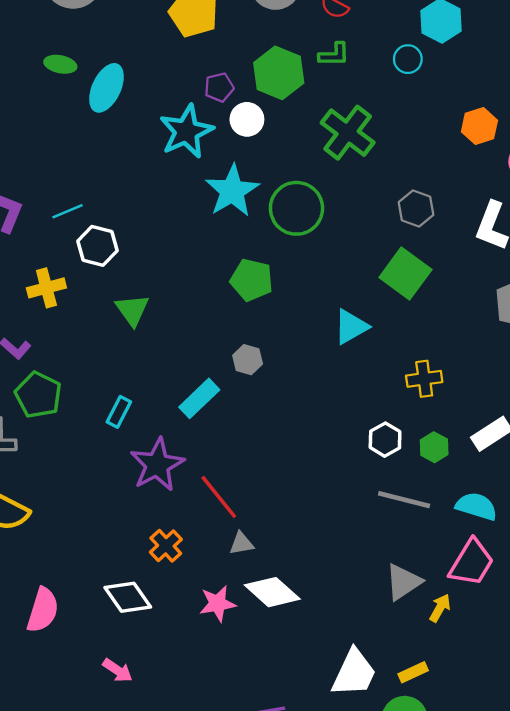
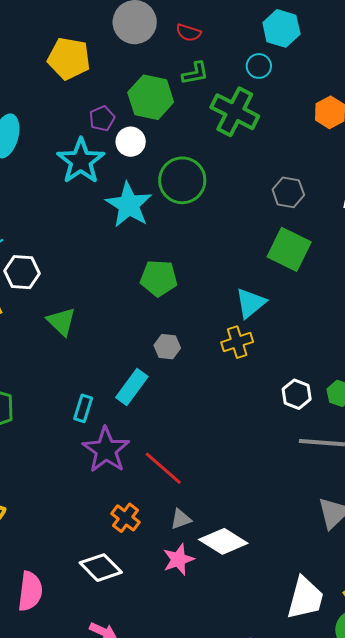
green cross: (348, 133) -> (235, 112), moved
green circle: (296, 208) -> (182, 180), moved
yellow cross: (424, 379) -> (237, 342), moved
cyan rectangle: (119, 412) -> (83, 408), moved
gray triangle: (241, 543) -> (181, 519), moved

